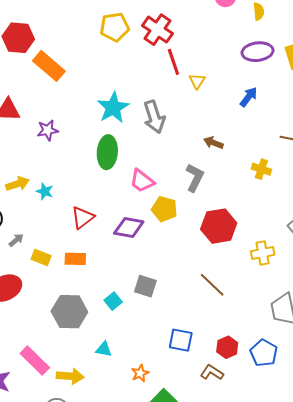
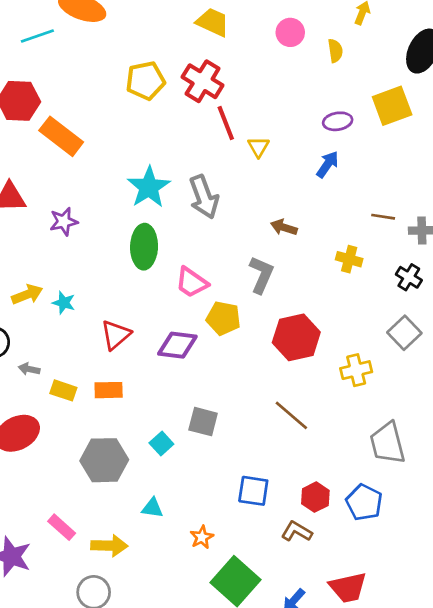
purple ellipse: (257, 52) -> (338, 121), moved, size x0.7
gray arrow: (16, 240) -> (29, 369), turned -126
pink rectangle: (35, 361) -> (62, 527), size x0.7

